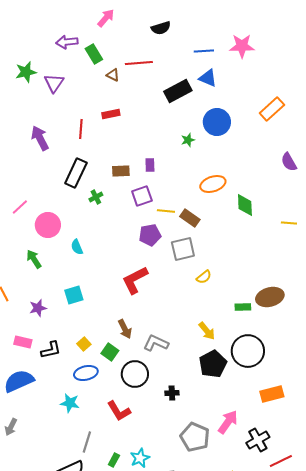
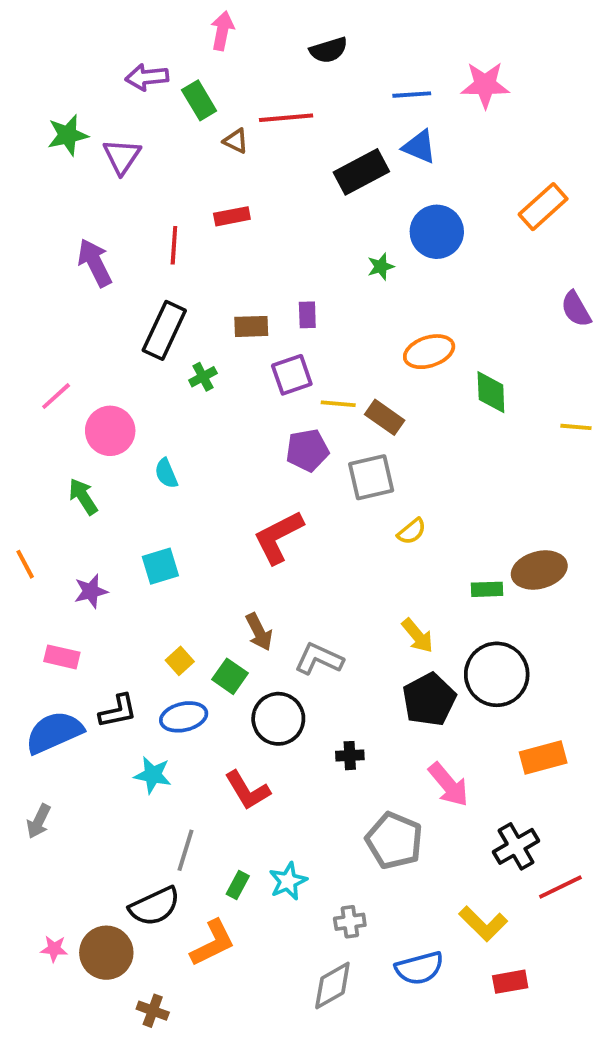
pink arrow: (106, 18) -> (222, 31), turned -30
black L-shape: (51, 350) -> (118, 711), moved
pink arrow: (228, 422) -> (448, 785), moved, turned 105

